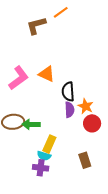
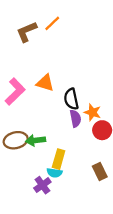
orange line: (61, 12) -> (52, 23), moved
purple cross: (41, 168) -> (42, 185), moved, turned -35

